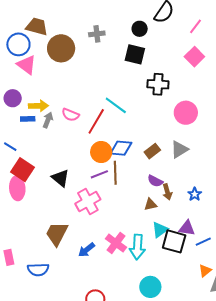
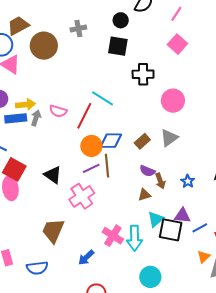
brown trapezoid: (37, 27) -> (18, 26), turned -40
blue rectangle: (28, 119) -> (16, 118), size x1.5
blue arrow: (86, 250) -> (86, 257), moved

